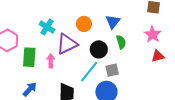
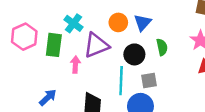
blue triangle: (113, 22) -> (143, 23), moved
green rectangle: (29, 57) -> (54, 45), moved
cyan line: (89, 72) -> (121, 81), turned -40

